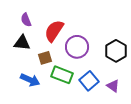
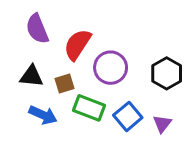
purple semicircle: (26, 20) -> (37, 29), size x1.5
black triangle: (22, 43) -> (31, 76), moved
purple triangle: (113, 86) -> (162, 124), turned 32

